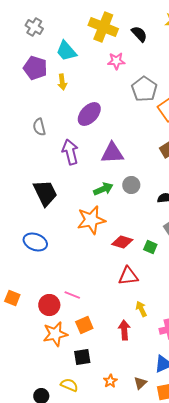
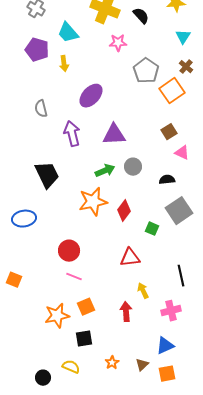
blue ellipse: (35, 242) -> (24, 219), moved, turned -30
red diamond: (122, 242) -> (124, 211), moved, turned -70
red circle: (49, 305) -> (69, 251), moved

